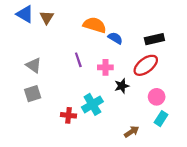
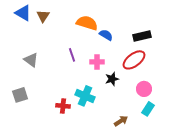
gray square: (33, 94) -> (20, 95), moved
cyan cross: (92, 104) -> (85, 96), turned -36

